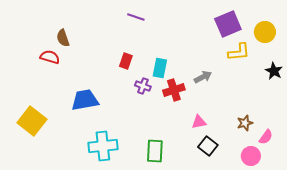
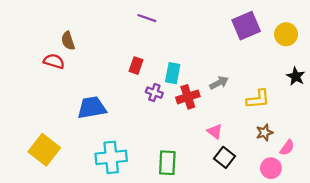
yellow L-shape: (239, 52) -> (258, 99), moved
yellow square: (32, 121) -> (44, 150), moved
pink triangle: (199, 122) -> (215, 131), turned 49

